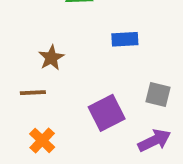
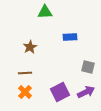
brown line: (33, 93) -> (25, 73), moved
purple square: (107, 113) -> (60, 92), moved

